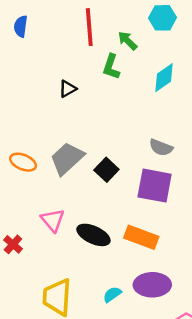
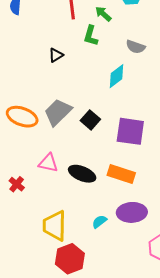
cyan diamond: (164, 78) -> (117, 76), moved
gray semicircle: (161, 148) -> (136, 47), moved
orange ellipse: (23, 162) -> (22, 117), size x1.4
pink triangle: (53, 220) -> (48, 163), turned -35

